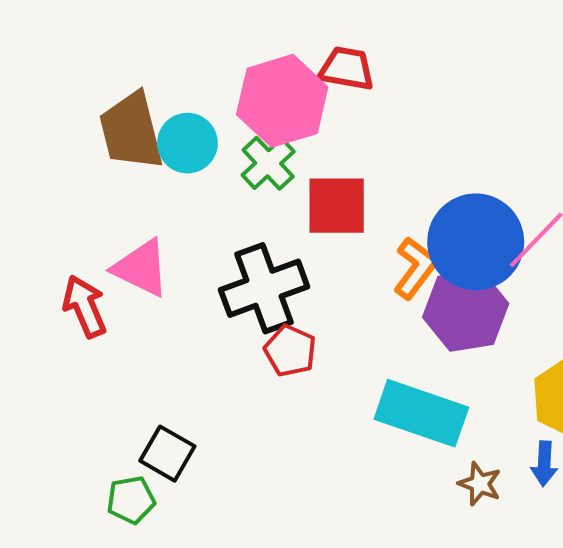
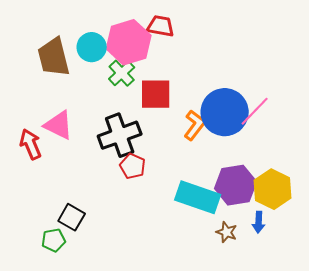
cyan circle: (187, 143) -> (92, 47), moved
purple hexagon: (466, 310) -> (236, 185), moved

